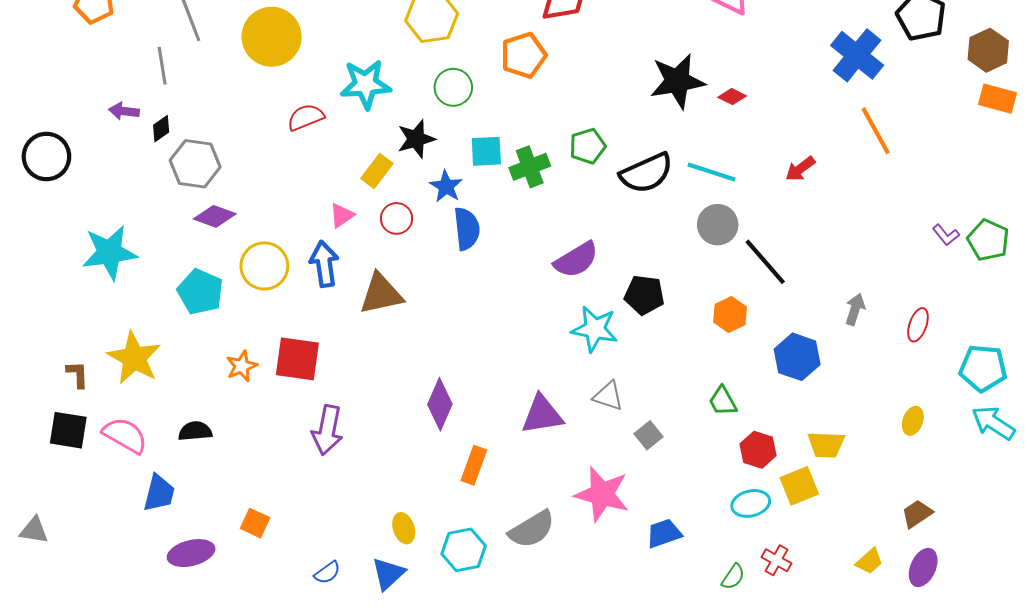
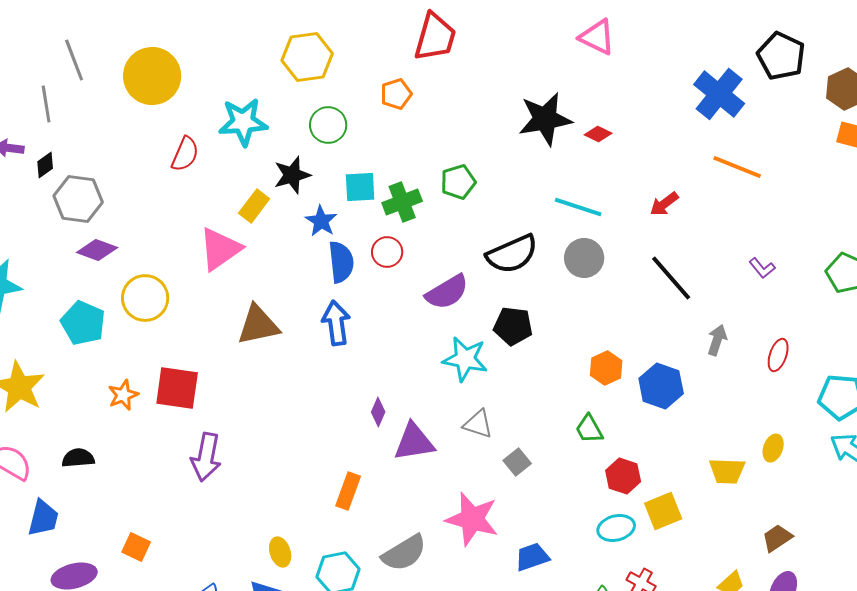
orange pentagon: (524, 55) -> (396, 94), size x0.7
red semicircle: (306, 117) -> (185, 154), turned 135
orange line: (876, 131) -> (737, 167), turned -39
black semicircle: (646, 173) -> (512, 254), moved
pink triangle: (342, 215) -> (220, 249), size x1.8
red circle: (397, 218) -> (387, 252), moved
purple L-shape: (946, 235) -> (762, 268), moved
black line: (765, 262) -> (671, 278), moved
blue arrow: (324, 264) -> (336, 323), moved
orange hexagon: (730, 314) -> (606, 368), moved
purple diamond: (440, 404) -> (378, 412), moved, size x0.6
yellow trapezoid: (826, 445) -> (727, 471), moved

